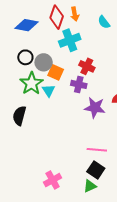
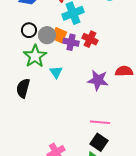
orange square: (56, 72) -> (59, 35), moved
purple cross: (79, 84) -> (71, 42), moved
cyan triangle: (49, 91) -> (56, 72), moved

